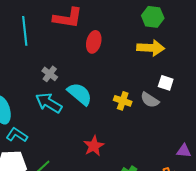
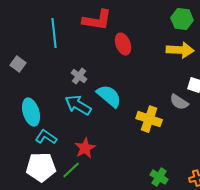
red ellipse: (94, 42) -> (123, 44), turned -35
yellow cross: (123, 101) -> (149, 119), moved, size x1.4
red star: (94, 146) -> (85, 148), moved

